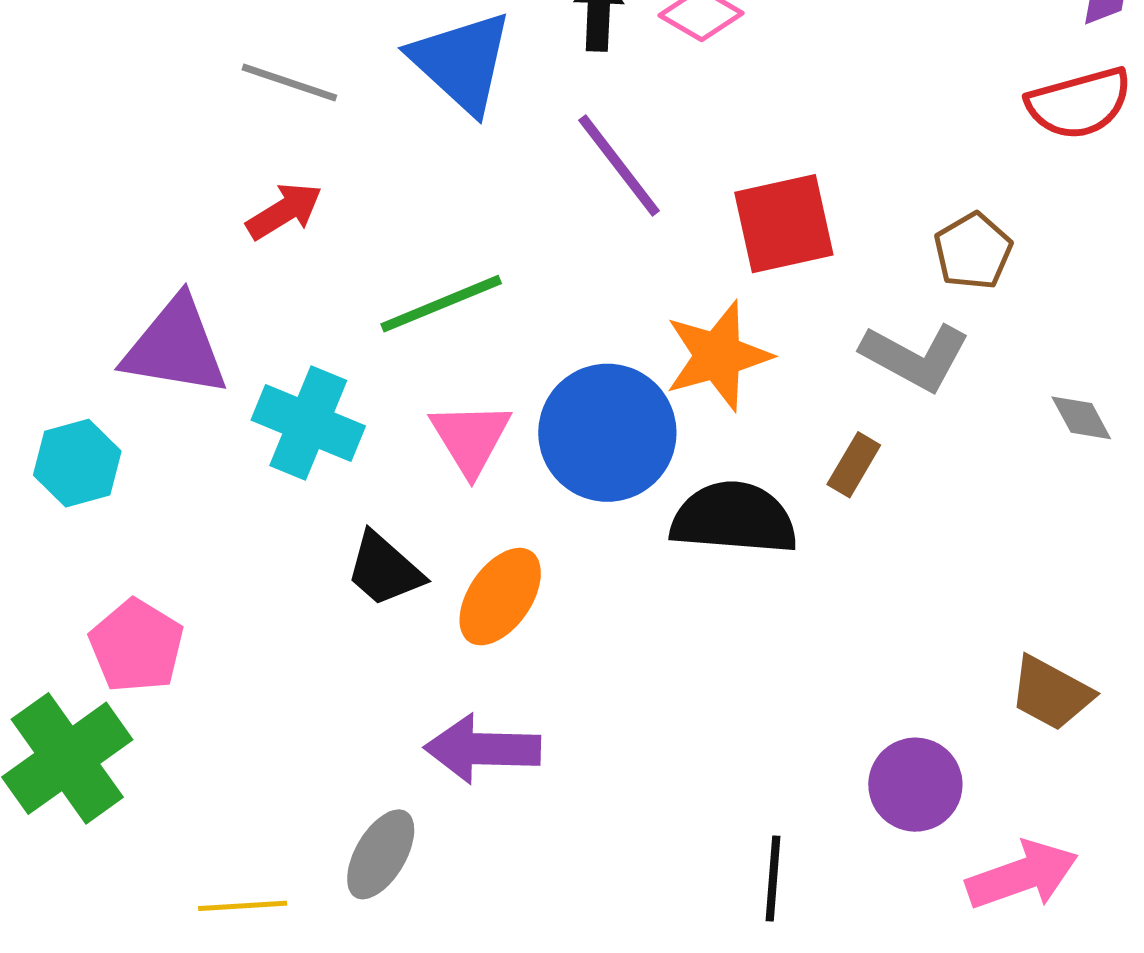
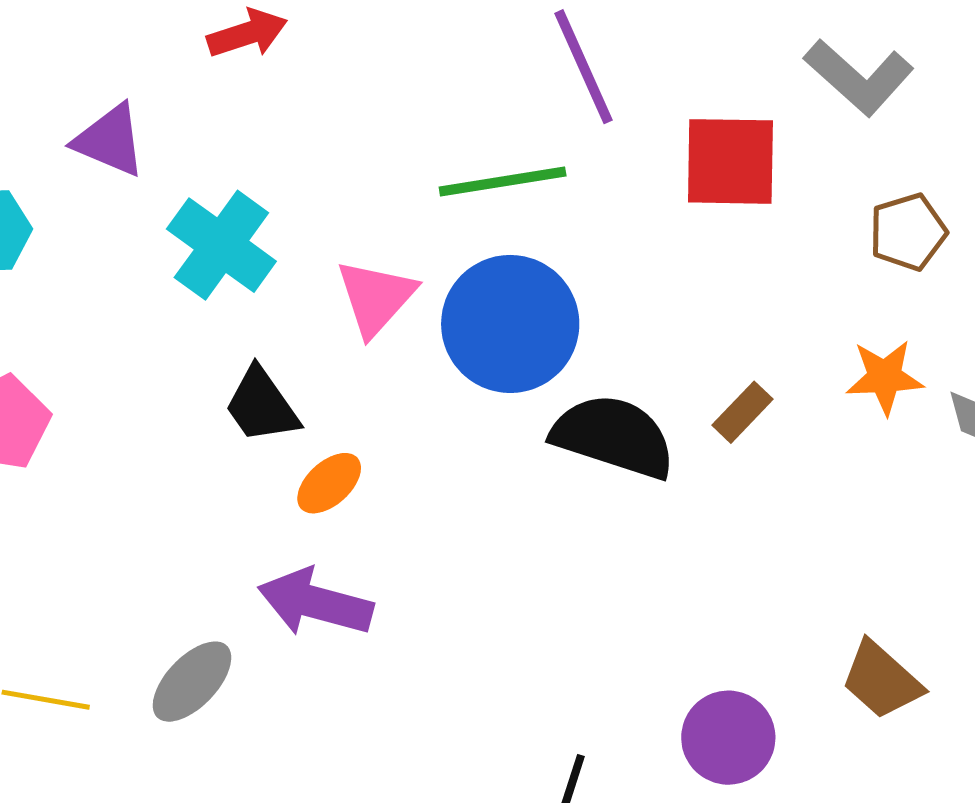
green line: (441, 304) -> (503, 182), moved
purple triangle: (175, 347) -> (110, 140), size x0.7
orange star: (718, 356) -> (885, 377), moved, size x0.7
gray L-shape: (915, 357) -> (859, 77), moved
orange ellipse: (500, 597) -> (329, 483), moved, size x0.7

